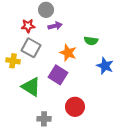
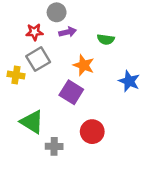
green semicircle: (91, 41) -> (106, 39), moved
gray square: (31, 48) -> (38, 59), turned 30
green triangle: (31, 87) -> (32, 122), moved

